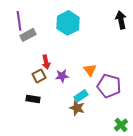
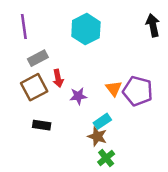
gray rectangle: (28, 35) -> (38, 58), moved
brown square: (39, 76) -> (34, 87), moved, size x1.5
purple pentagon: (109, 86) -> (138, 91), moved
green cross: (121, 125) -> (106, 158), moved

